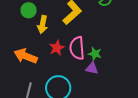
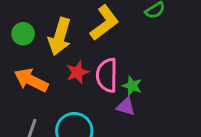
green circle: (29, 10) -> (23, 34), moved
yellow arrow: (43, 25) -> (60, 36), size x1.4

